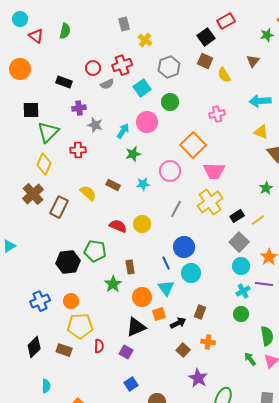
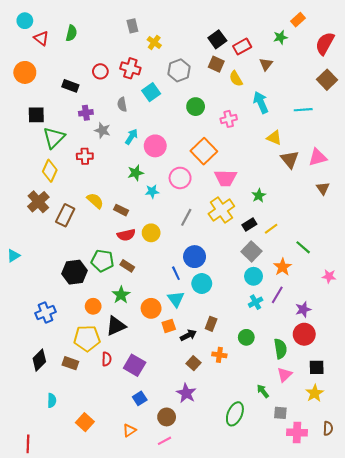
red rectangle: (226, 21) -> (242, 47), moved
red cross: (122, 65) -> (130, 68), turned 36
gray semicircle: (107, 84) -> (122, 105), moved, turned 104
cyan arrow: (260, 101) -> (261, 102), moved, turned 70
green circle: (170, 102) -> (196, 107), moved
pink circle: (147, 122) -> (155, 146), moved
green star: (133, 154) -> (136, 173), moved
brown rectangle: (113, 185) -> (121, 210), moved
green star: (266, 188) -> (259, 196), moved
red semicircle: (118, 226) -> (126, 235), turned 144
brown rectangle: (130, 267) -> (127, 266), moved, turned -48
purple line: (264, 284) -> (277, 295), turned -66
orange circle: (71, 301) -> (93, 306), moved
green circle: (241, 314) -> (246, 337), moved
black triangle: (136, 327) -> (116, 326), moved
purple square: (126, 352) -> (135, 365), size x1.5
green arrow: (250, 359) -> (263, 391), moved
purple star: (198, 378) -> (186, 393), moved

